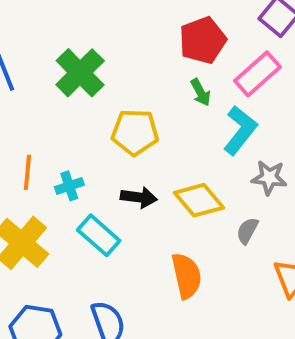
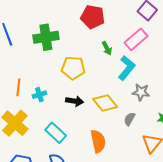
red pentagon: (203, 40) -> (93, 17), moved, turned 30
green cross: (80, 73) -> (46, 37), turned 35
cyan rectangle: (99, 235) -> (56, 133), moved

